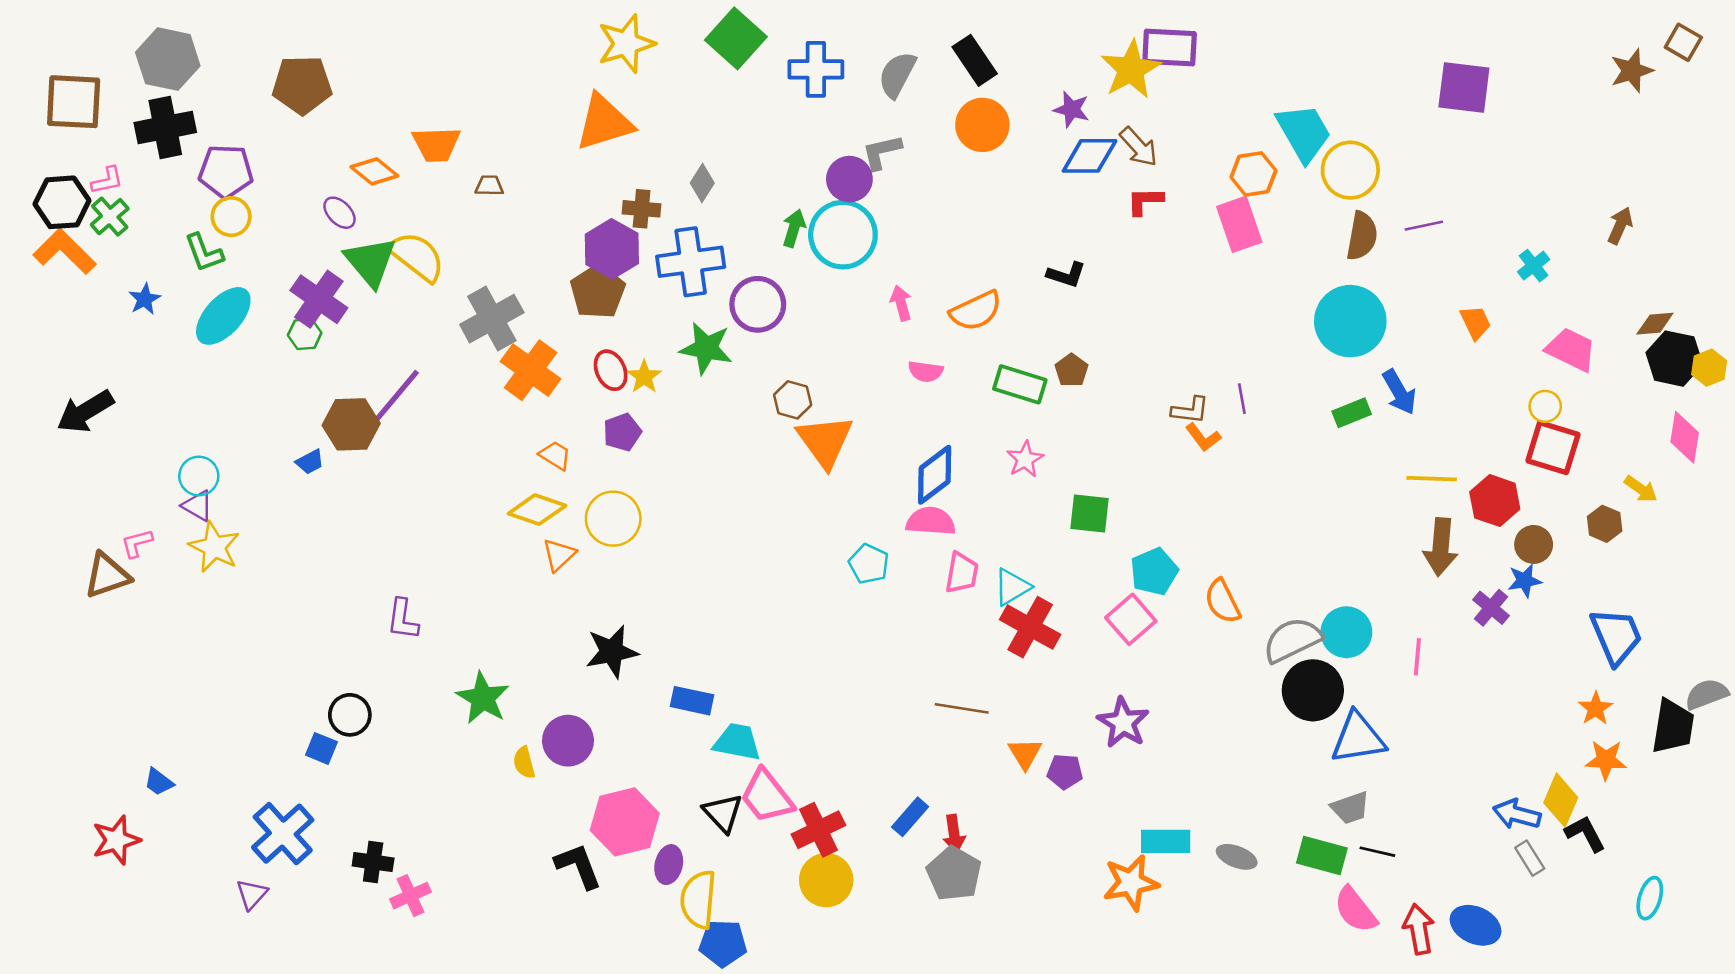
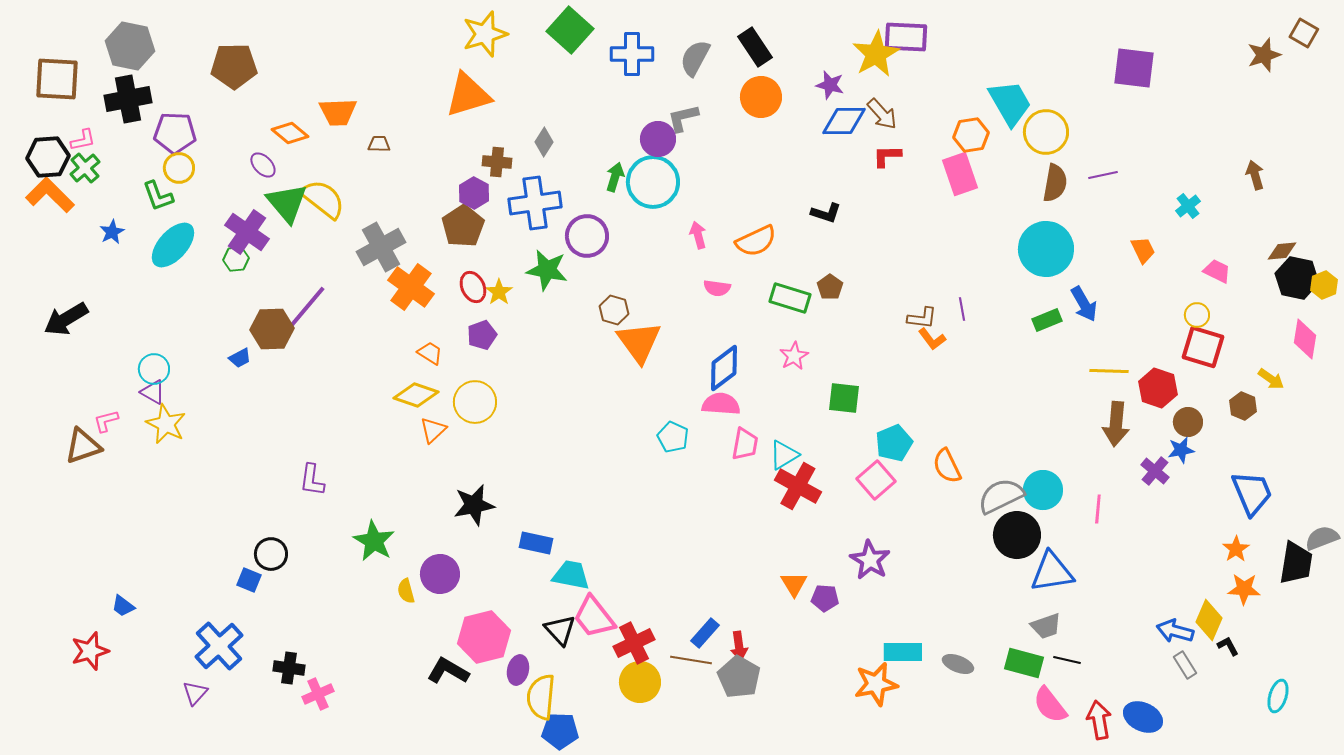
brown arrow: (1620, 226) -> (1255, 175), turned -40
purple hexagon: (612, 249) -> (474, 193), size x0.7
pink trapezoid: (1571, 350) -> (1217, 271), size x0.7
brown line: (962, 708) -> (691, 660), moved
black L-shape: (1585, 834) -> (1228, 646), size x0.7
black L-shape: (578, 866) -> (448, 671), turned -39

